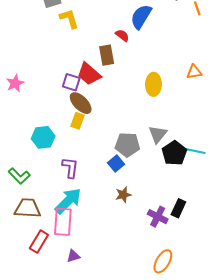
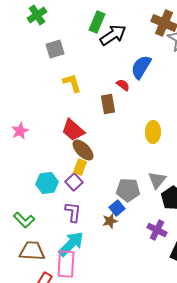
yellow L-shape: (69, 19) -> (72, 83), moved
red trapezoid: (89, 74) -> (73, 130), moved
purple square: (71, 82) -> (74, 182), moved, turned 30
brown star: (123, 195) -> (110, 221), moved
purple cross: (158, 217) -> (157, 230), moved

